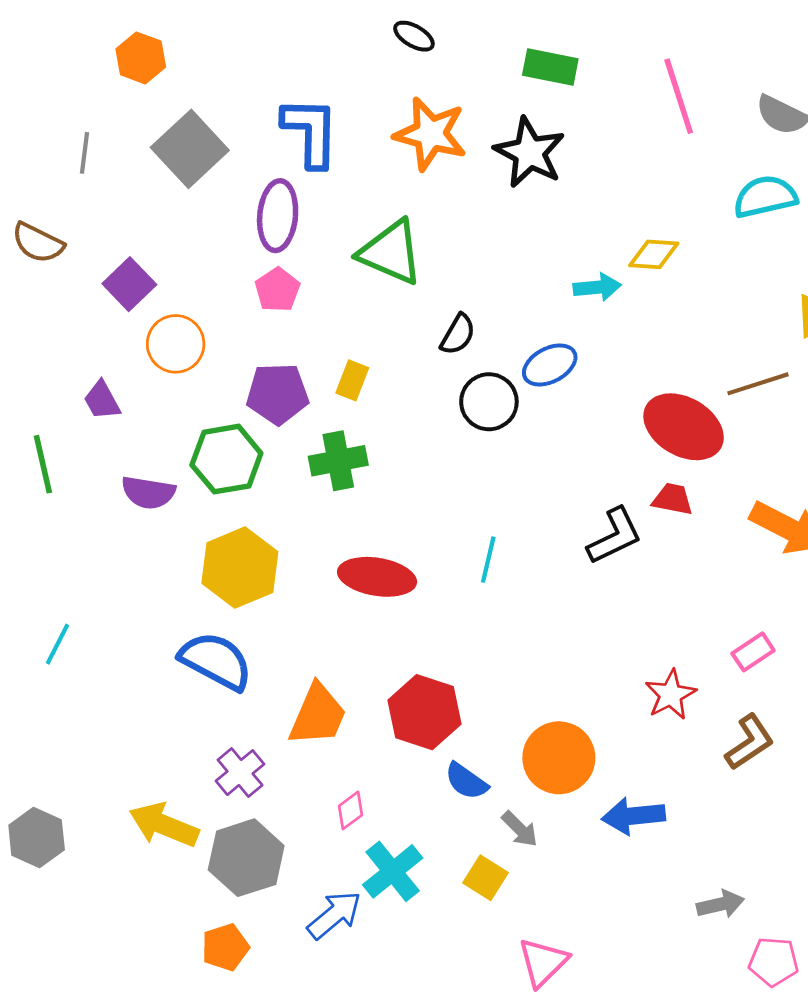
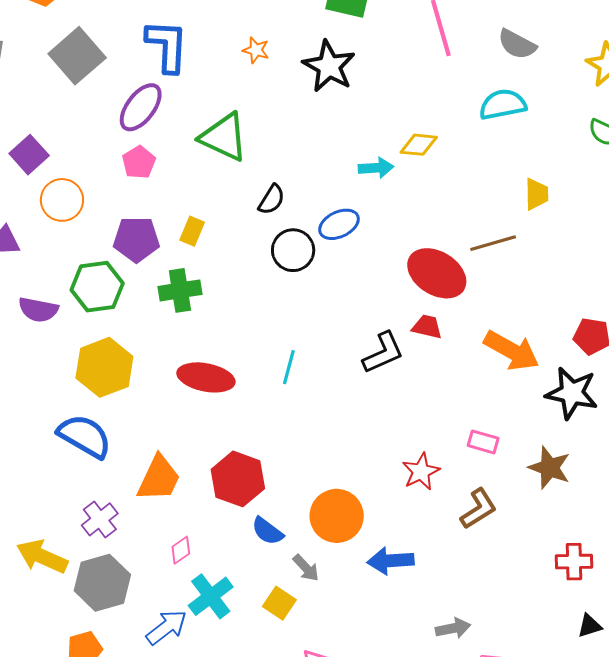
orange star: (430, 134) -> (256, 50), size x0.5
purple ellipse: (278, 216) -> (141, 107), turned 30
pink rectangle: (753, 652) -> (483, 442), turned 48

